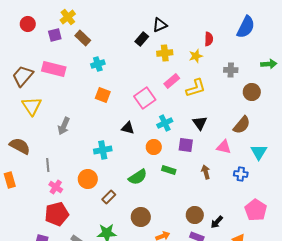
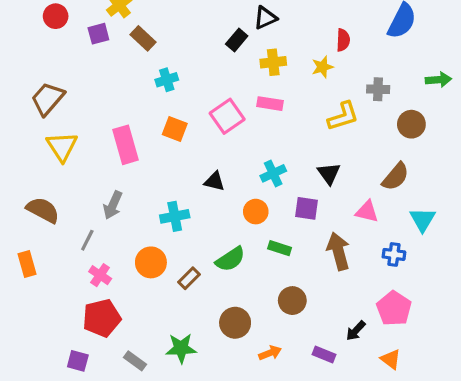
pink rectangle: (54, 69) -> (125, 145), moved, turned 60
pink rectangle: (172, 81) -> (270, 104), moved, turned 49
yellow L-shape: (196, 88) -> (343, 116), moved
pink square: (145, 98) -> (227, 116), moved
gray arrow: (64, 126) -> (113, 205), moved
gray line: (48, 165) -> (87, 240), turned 32
brown arrow: (206, 172) -> (338, 251), size x1.6
brown rectangle: (109, 197) -> (189, 278), moved
pink pentagon: (256, 210) -> (394, 308), moved
brown circle: (195, 215) -> (292, 301), moved

